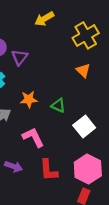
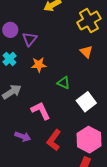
orange star: (29, 99) -> (39, 65), moved
red L-shape: (49, 170) -> (54, 140), turned 40

